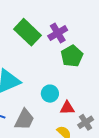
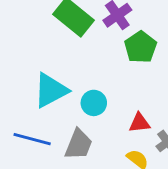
cyan circle: (50, 94) -> (94, 103), moved

